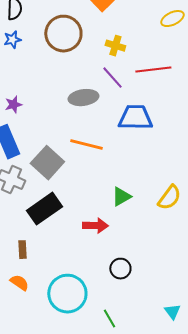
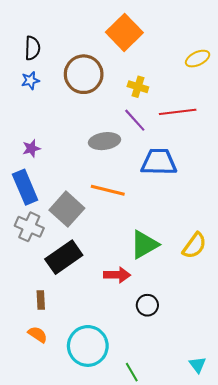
green triangle: (121, 197) -> (144, 245), size x1.4
black circle: (120, 269) -> (147, 305), moved

